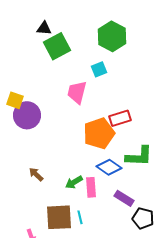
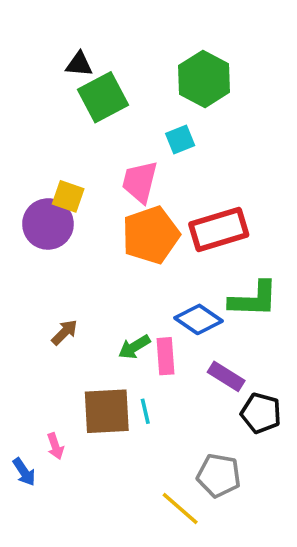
yellow square: (15, 100) -> (68, 196), moved
red rectangle: (120, 118) -> (219, 229), size x1.4
orange pentagon: (99, 133) -> (151, 235), moved
brown arrow: (36, 174) -> (64, 332), turned 91

